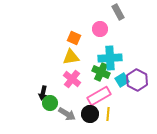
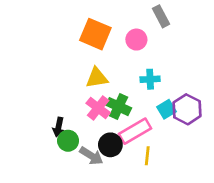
orange square: (74, 38) -> (95, 34), moved, size x1.6
cyan cross: (110, 58) -> (150, 79), size x0.6
green cross: (101, 72) -> (119, 107), moved
black circle: (90, 114) -> (110, 145), moved

